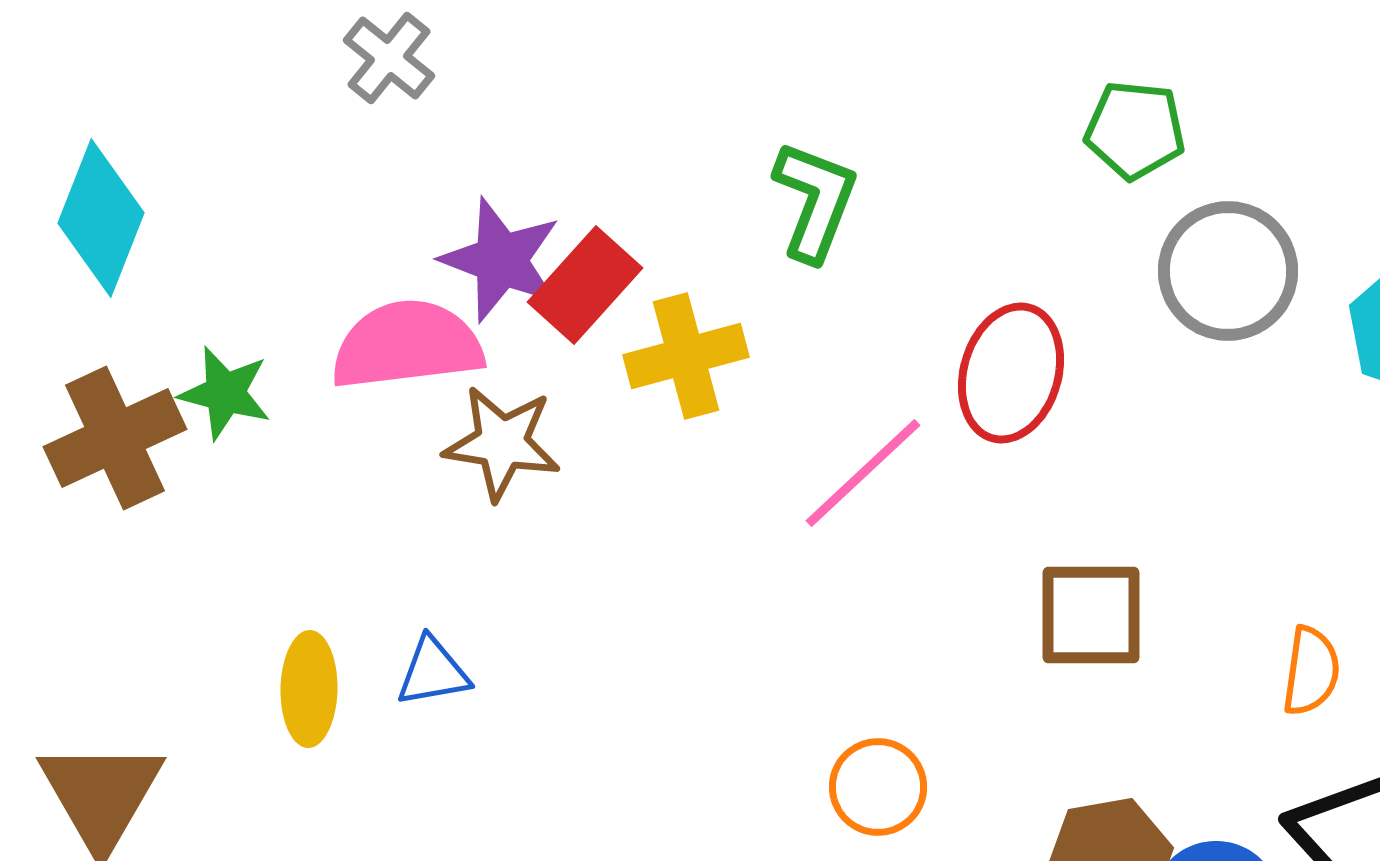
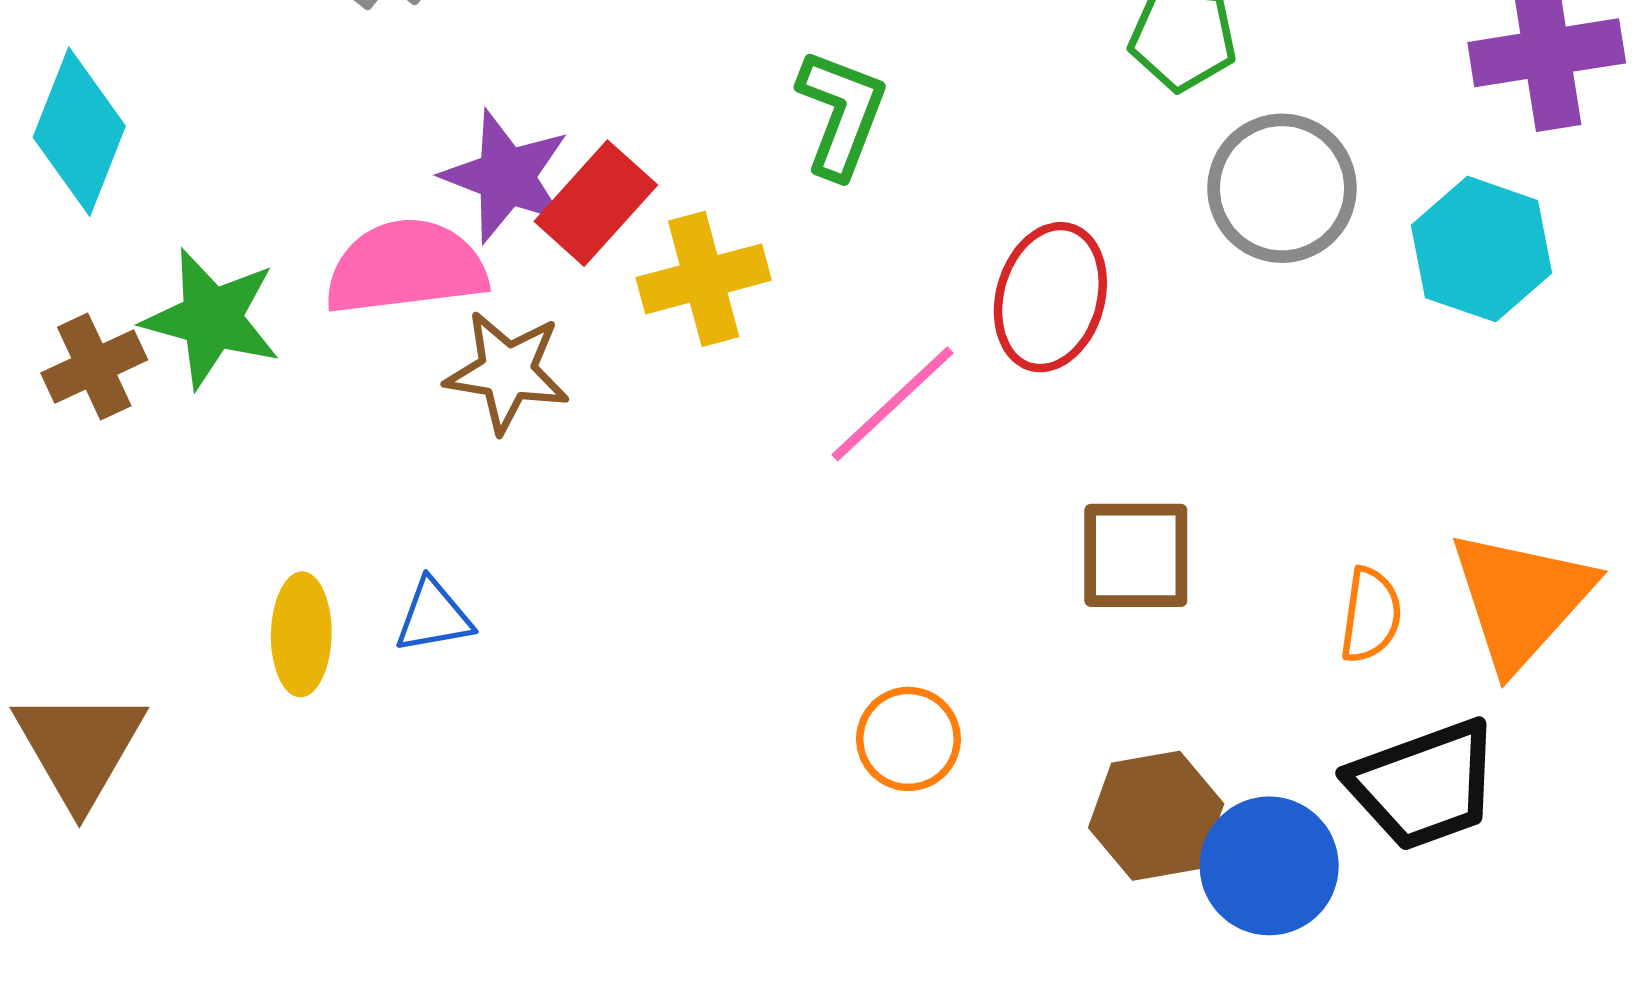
green star: (225, 393) -> (212, 318), size x1.4
brown cross: (115, 438) -> (94, 366), size x0.7

